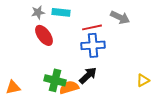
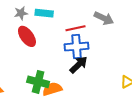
black arrow: (88, 75) -> (79, 65), moved

